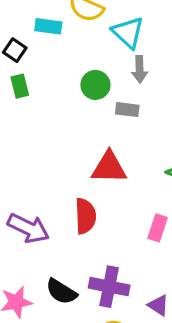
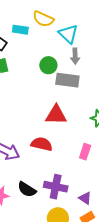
gray rectangle: (127, 110) -> (67, 80), size x1.6
red semicircle: (85, 216) -> (42, 144), turned -75

